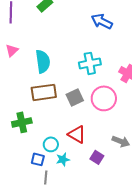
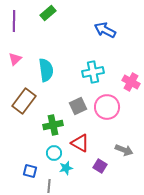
brown rectangle: (44, 92) -> (24, 101), moved, turned -45
green cross: (22, 122) -> (53, 125), moved
blue square: (38, 159) -> (30, 171), moved

